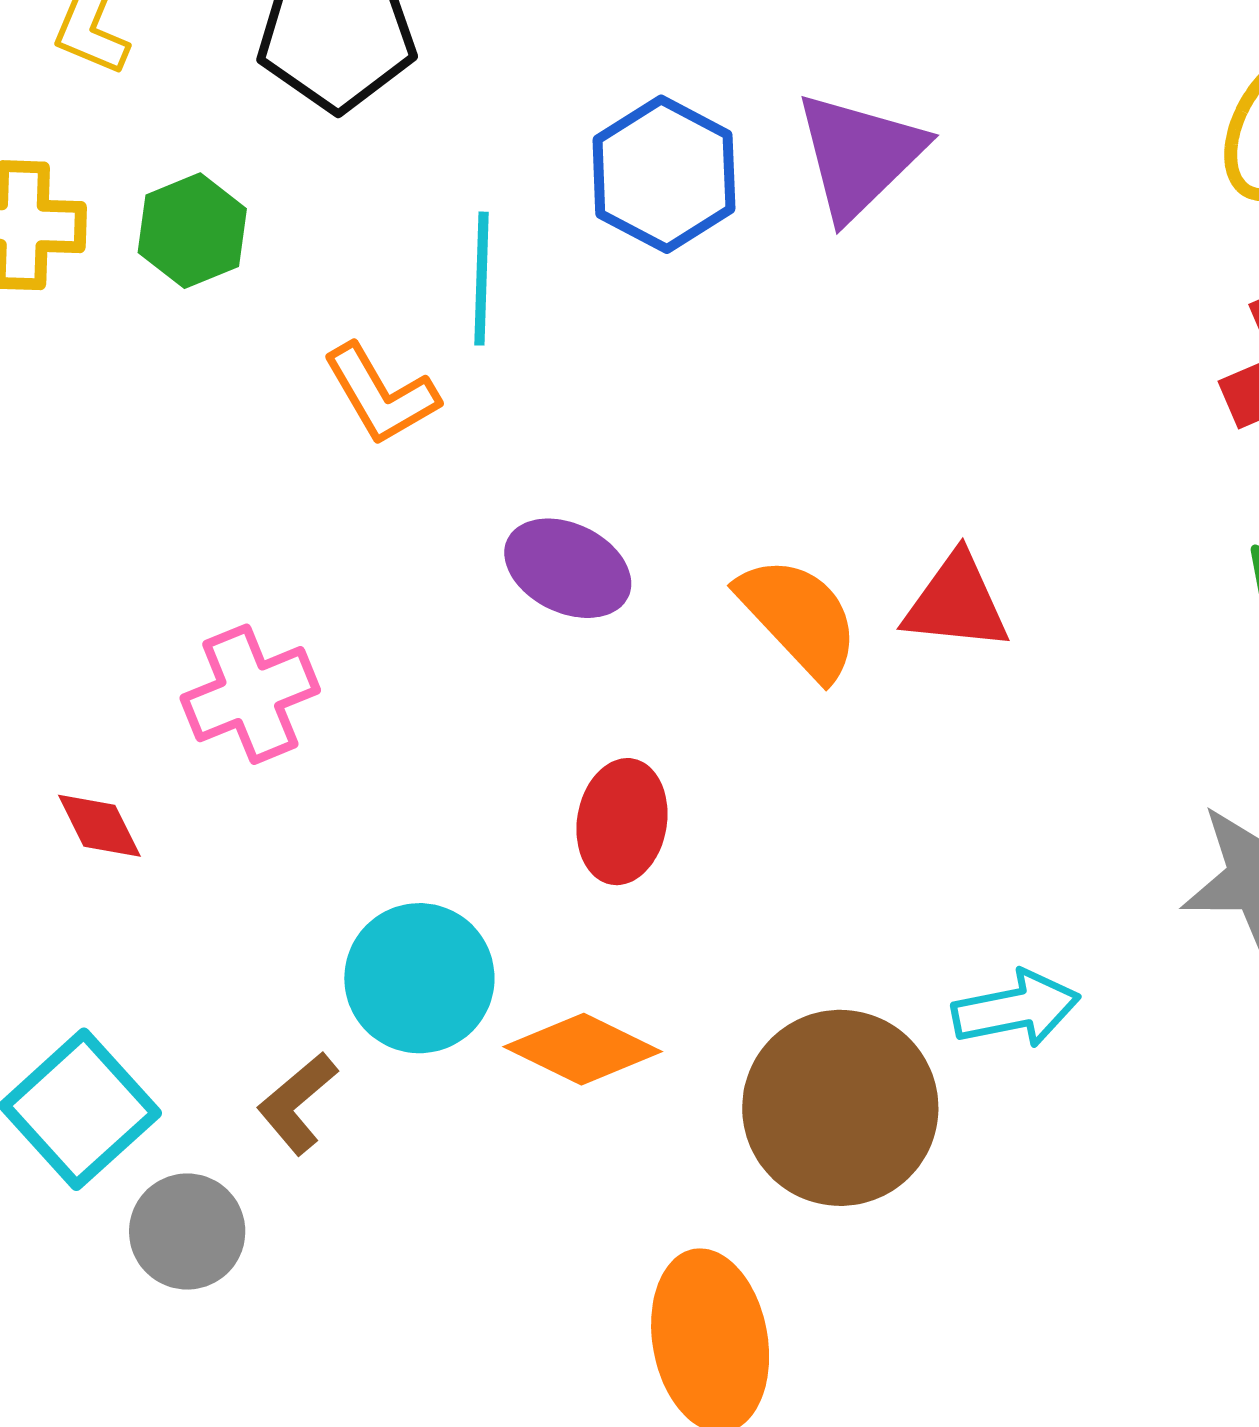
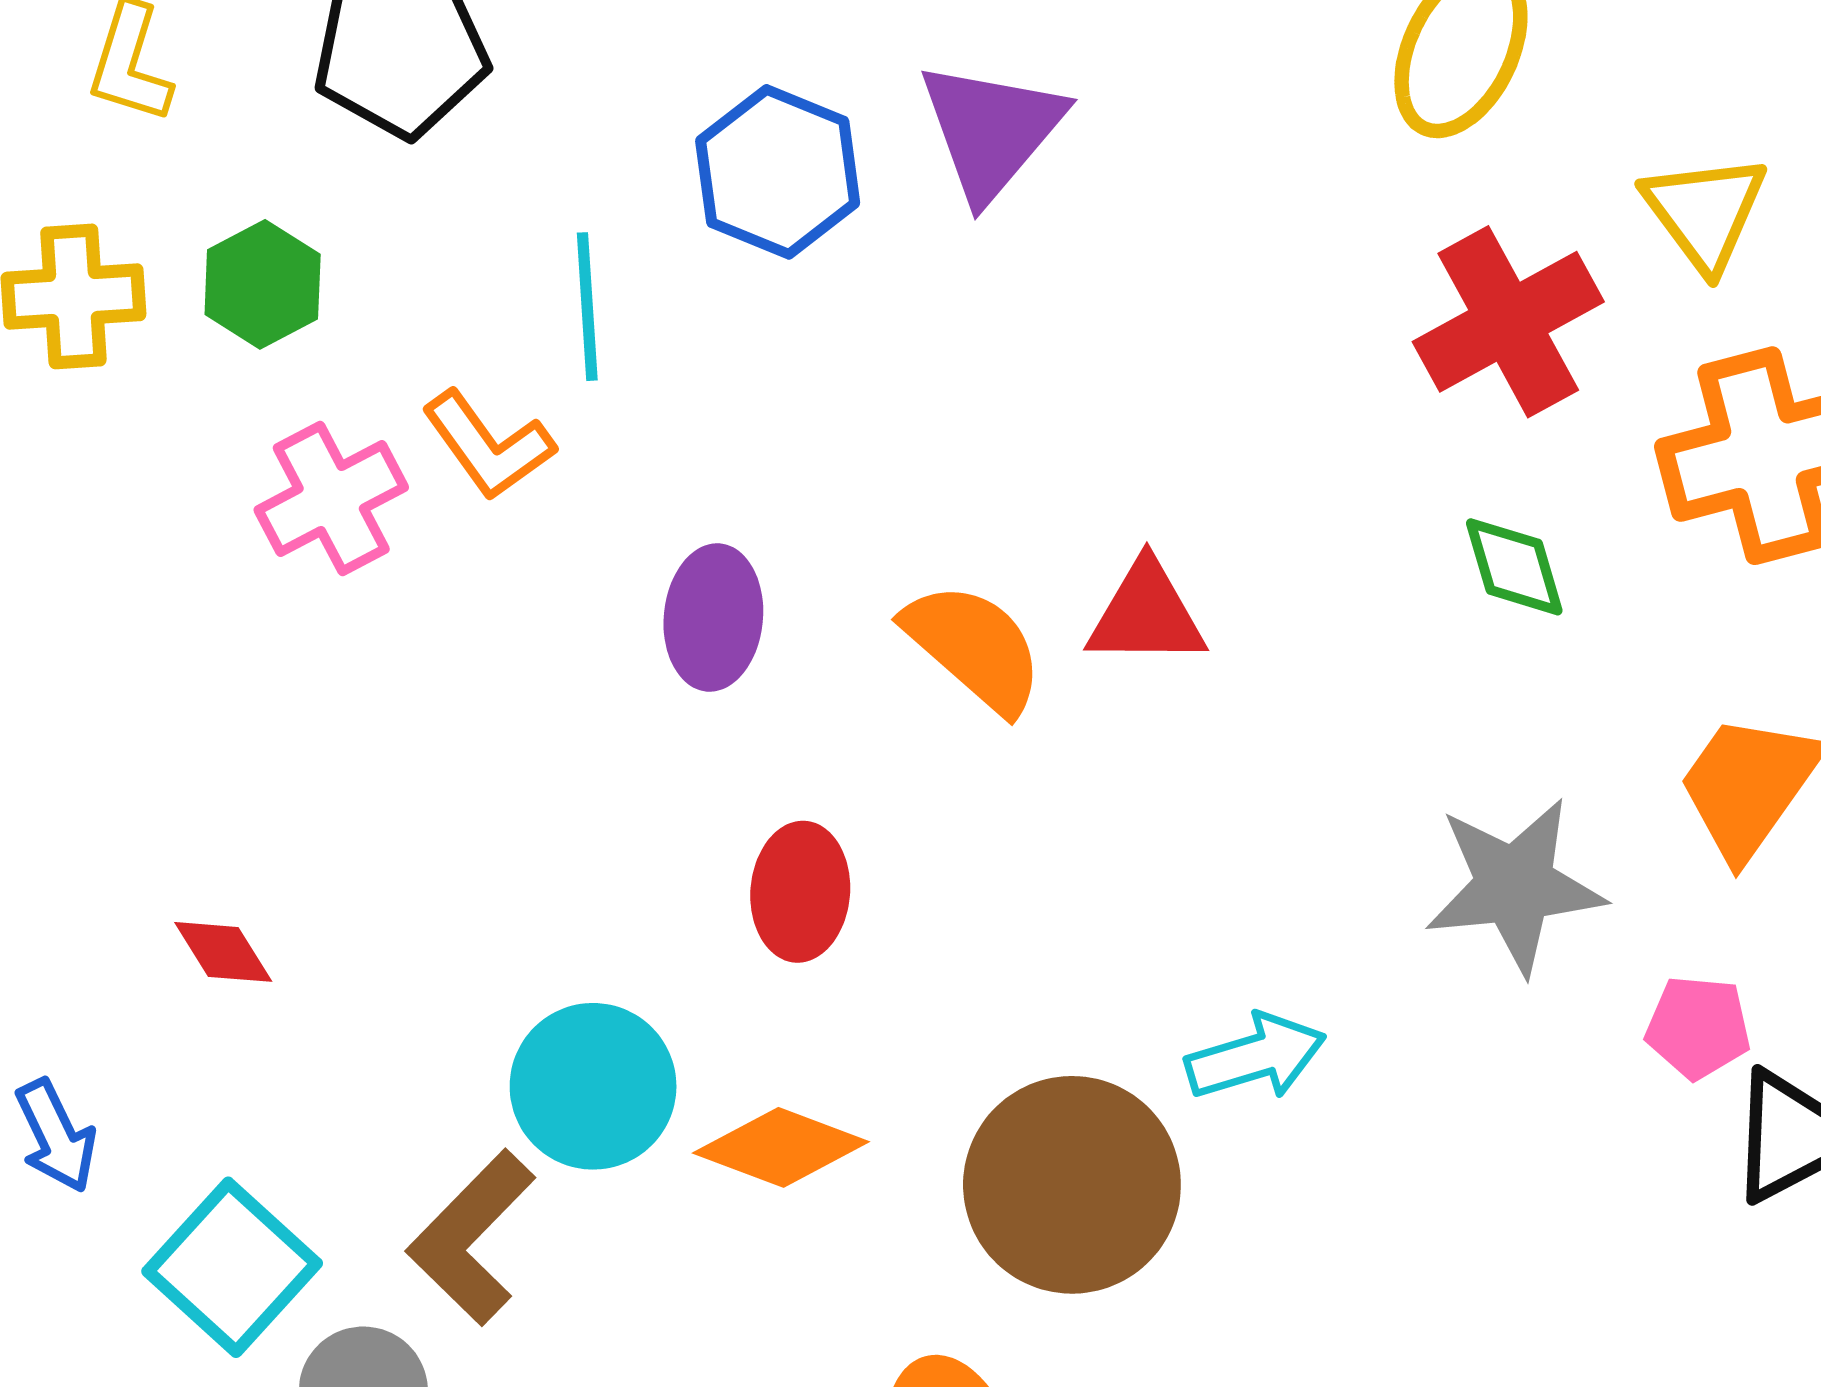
purple ellipse: (568, 568) -> (713, 617), turned 75
pink cross: (250, 694) -> (331, 499), moved
brown L-shape: (297, 1103) -> (471, 1237), size x1.5

